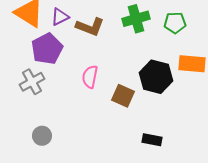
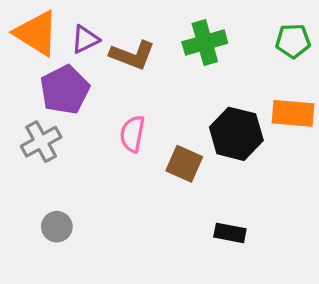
green pentagon: (175, 23) -> (293, 41), moved

